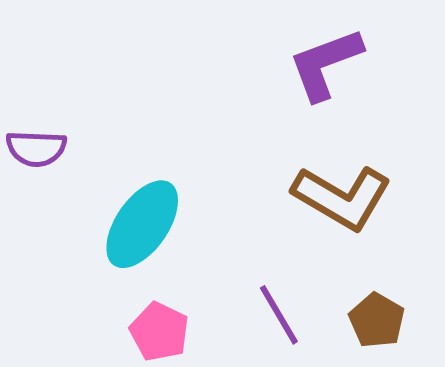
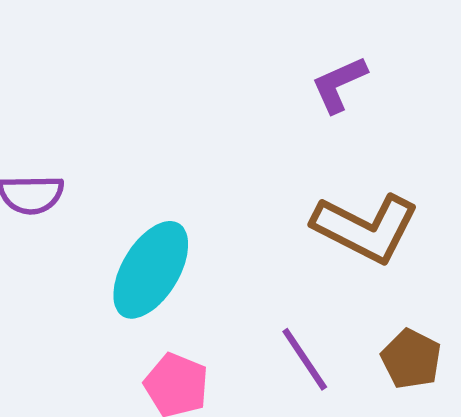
purple L-shape: (325, 64) -> (339, 84), size x0.7

